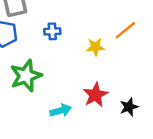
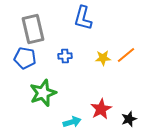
yellow star: (95, 47) -> (103, 58), moved

